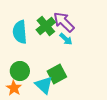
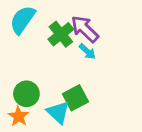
cyan semicircle: (20, 32) -> (22, 20), moved, turned 40

